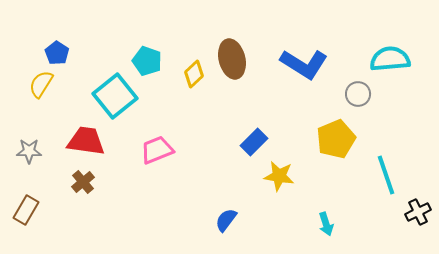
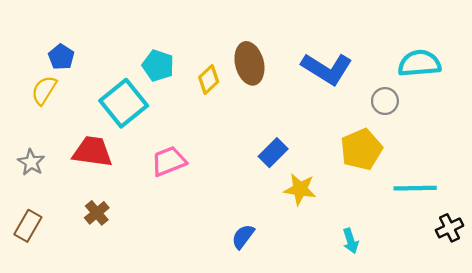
gray star: (29, 151) -> (31, 162), turned 30
cyan line: (386, 175) -> (415, 188), turned -72
brown cross: (83, 182) -> (97, 213), moved

